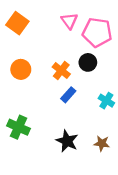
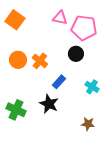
pink triangle: (69, 21) -> (60, 18), turned -42
orange cross: (61, 71) -> (40, 61), moved
black star: (67, 141) -> (49, 104), moved

